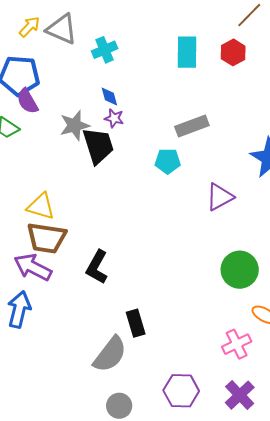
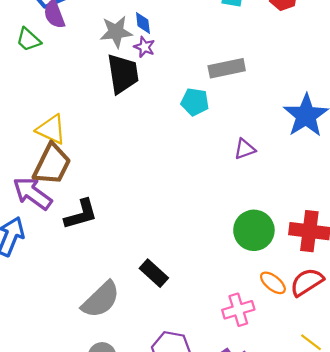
gray star: (75, 125) -> (116, 32), moved
purple triangle: (220, 197) -> (245, 149), size x0.7
brown trapezoid: (46, 238) -> (52, 164), turned -81
black L-shape: (97, 267) -> (81, 214), moved, turned -144
black rectangle: (136, 323) -> (154, 273), moved, turned -40

